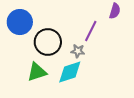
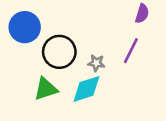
purple line: (91, 31) -> (131, 51), moved

